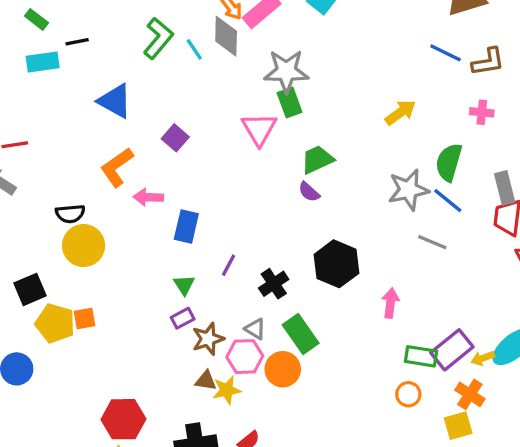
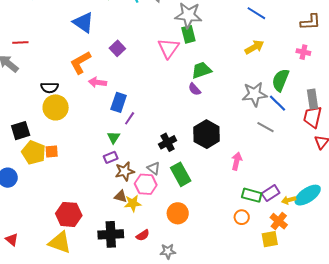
blue line: (446, 53) -> (256, 13), moved
purple line: (229, 265) -> (130, 118), moved
purple rectangle: (452, 350) -> (271, 193), size x0.7
orange circle: (283, 369) -> (178, 213), moved

